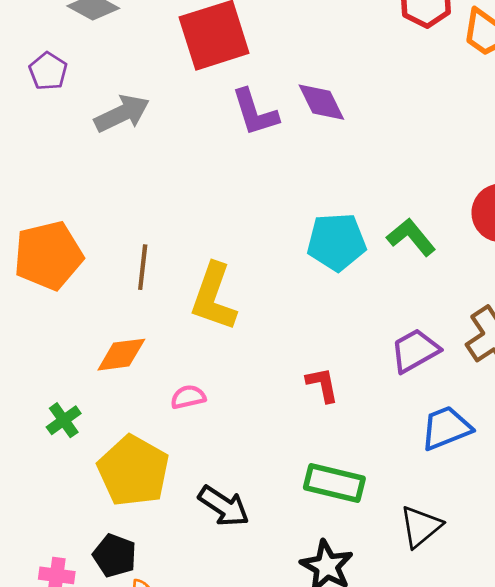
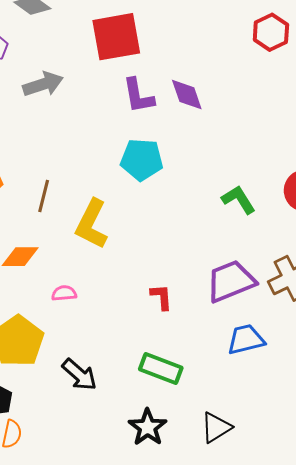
cyan pentagon: (336, 242) -> (142, 160), moved
purple trapezoid: (415, 351) -> (231, 281), size x1.4
black triangle: (421, 527) -> (216, 427), moved

